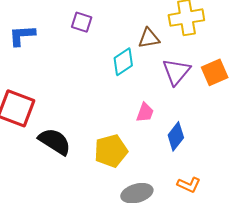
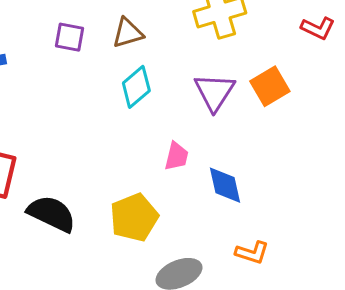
brown triangle: (149, 38) -> (128, 33), moved
blue diamond: (176, 136) -> (225, 185), turned -44

